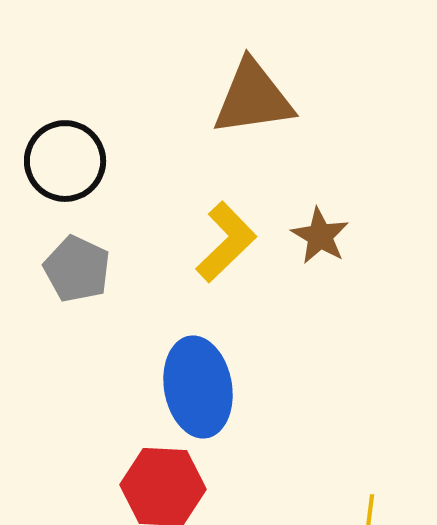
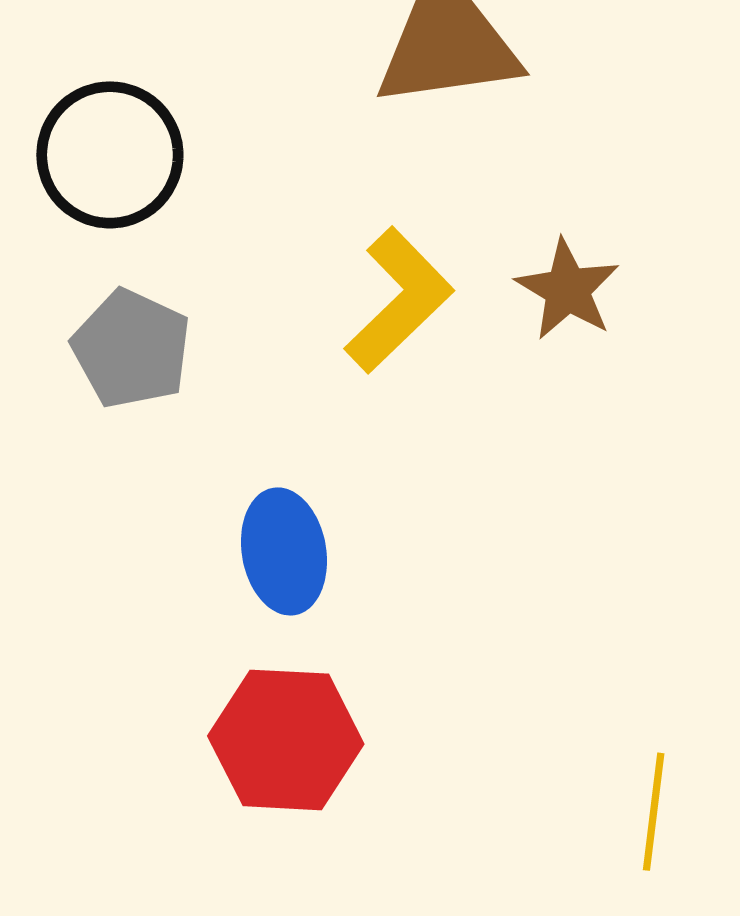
blue ellipse: (198, 387) -> (284, 551), moved, size x0.7

